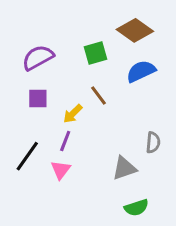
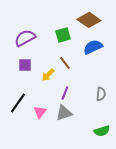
purple line: (65, 141) -> (65, 93), moved
gray triangle: (124, 168) -> (64, 113), moved
green semicircle: (136, 208) -> (102, 131), moved

